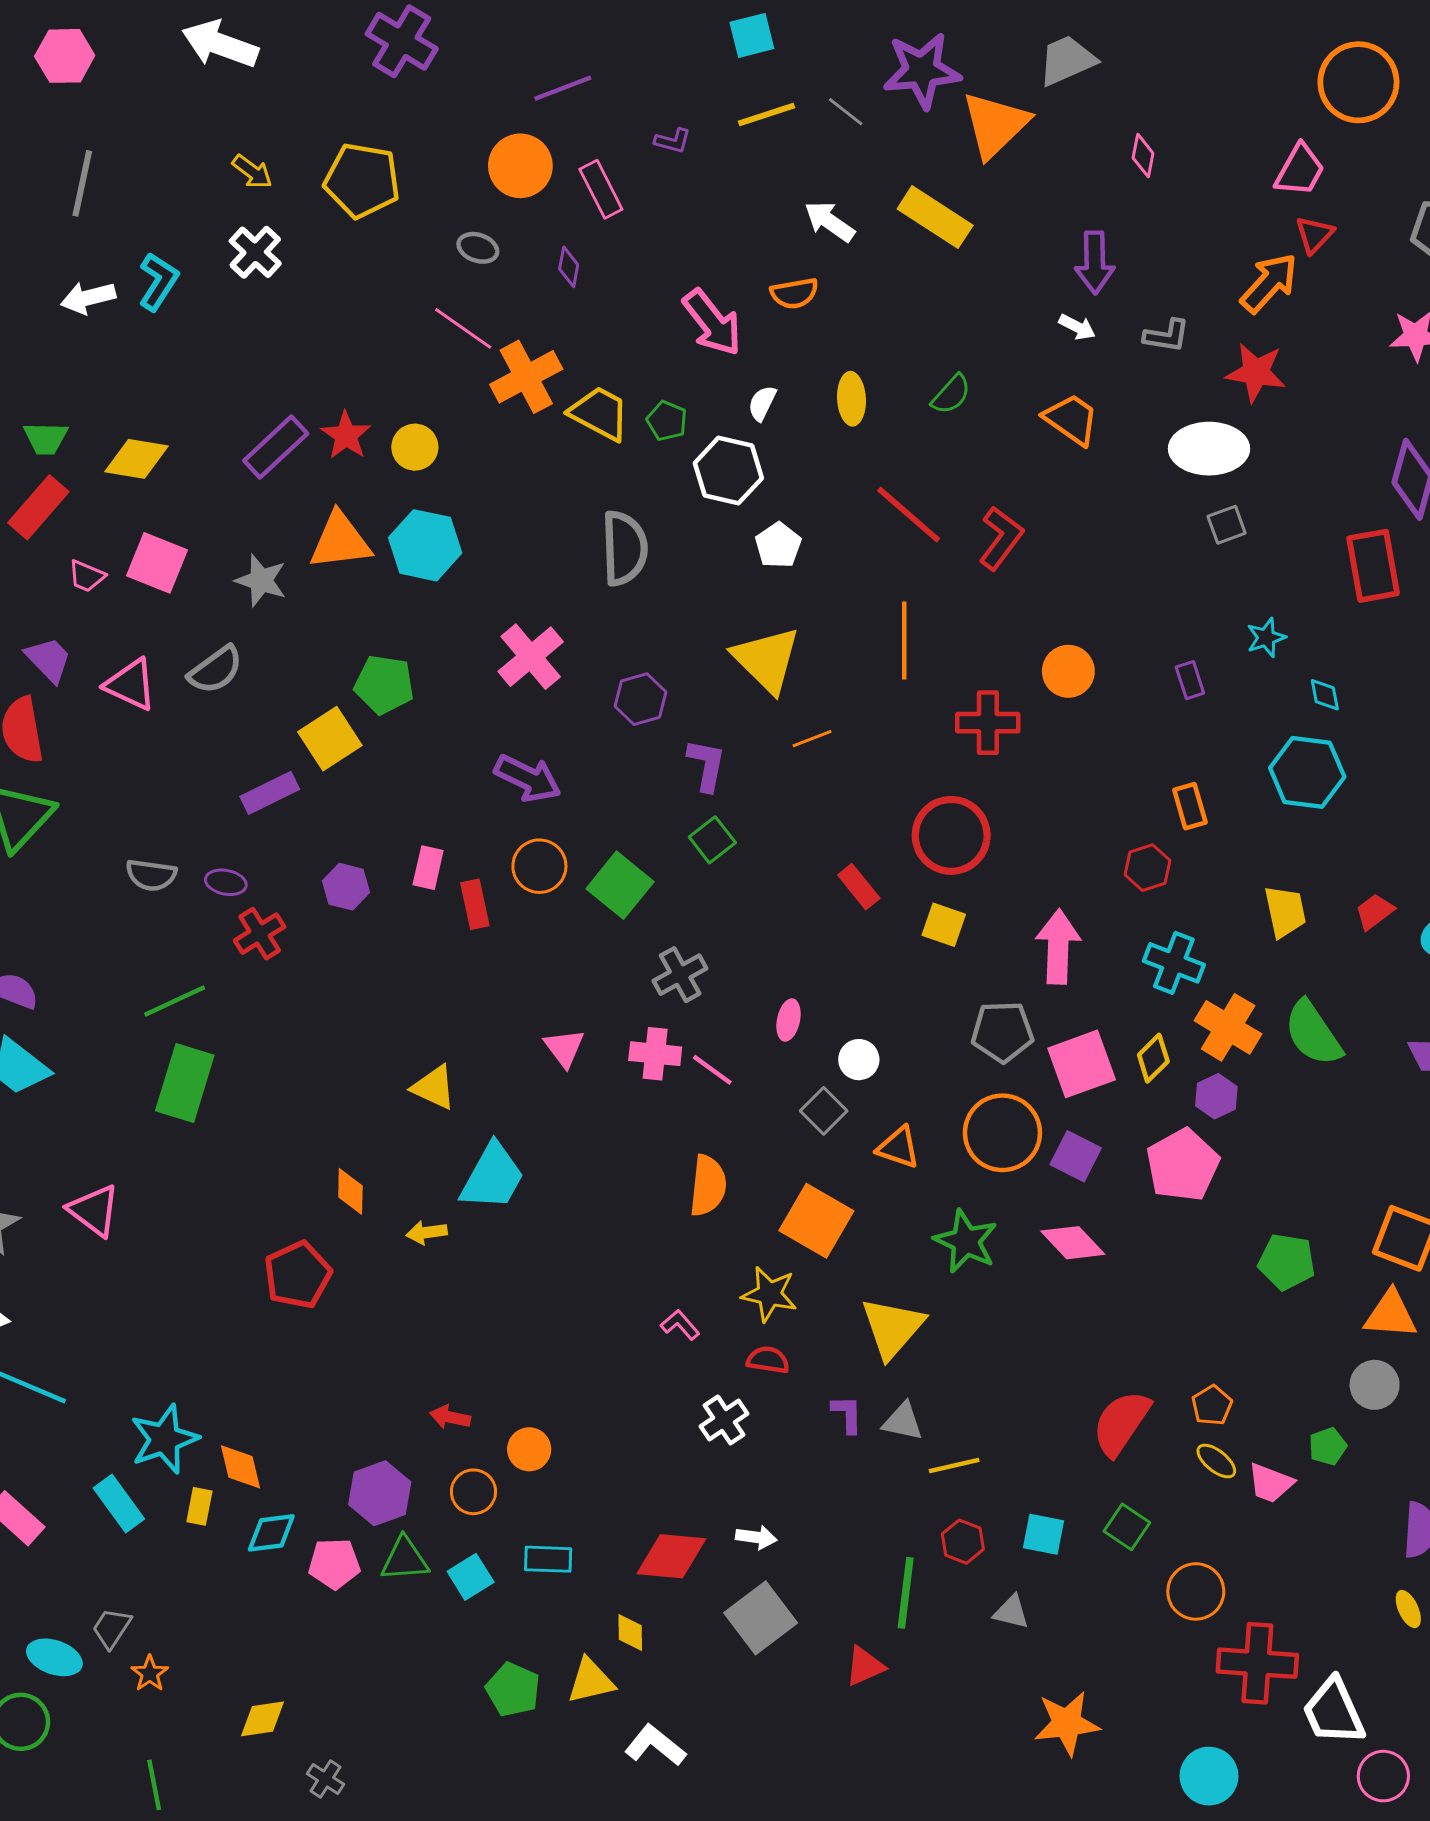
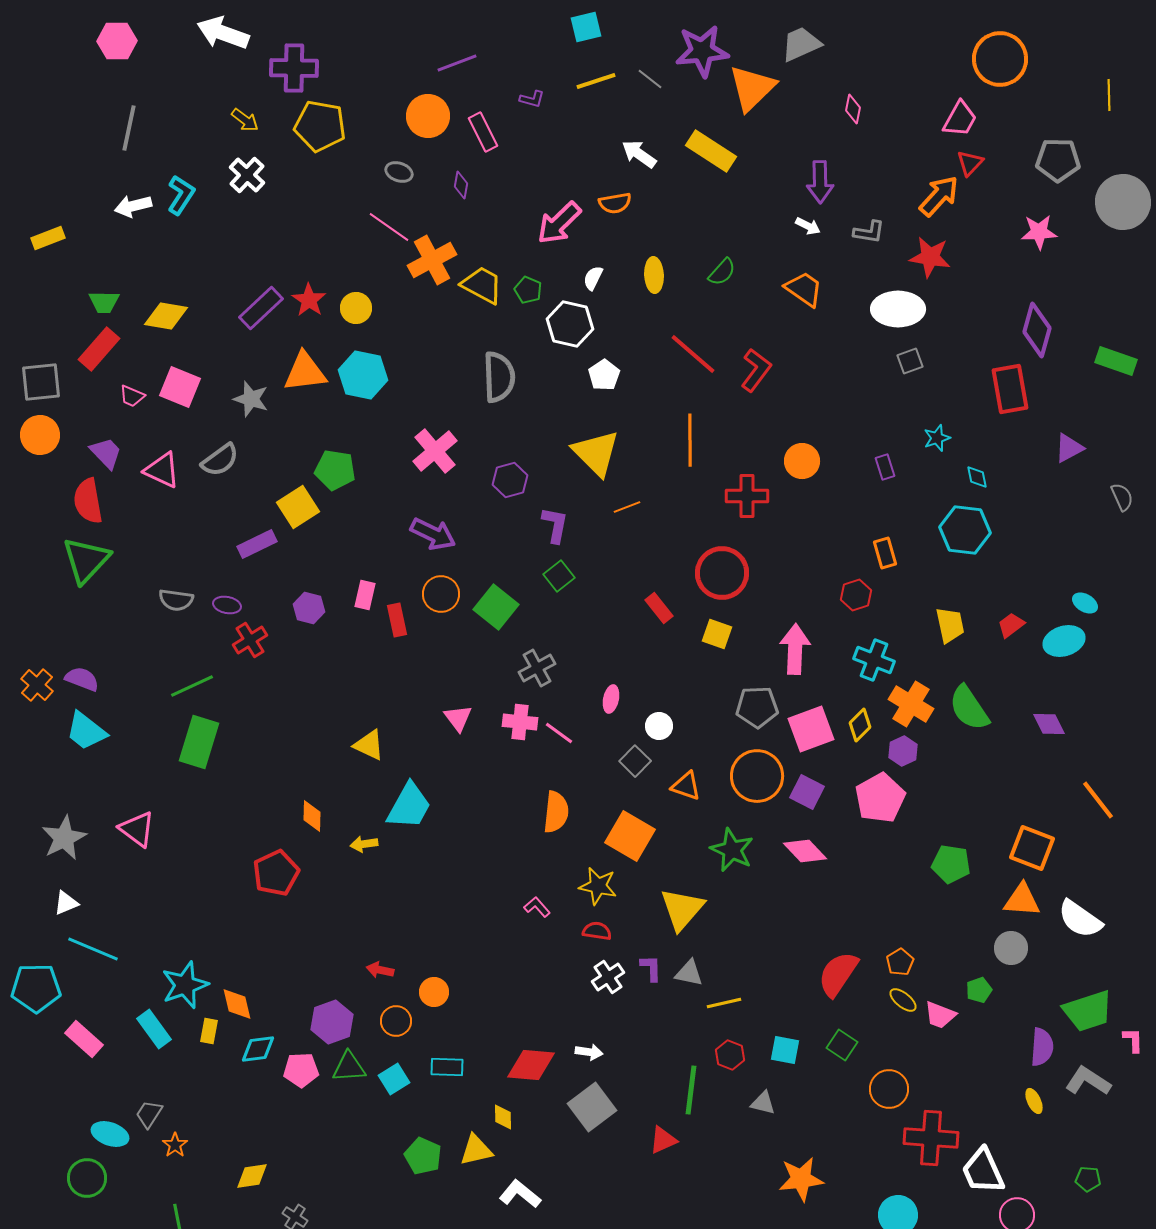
purple cross: (402, 41) -> (294, 68), moved, turned -30
pink arrow: (712, 323) -> (559, 223), turned 84
white cross: (724, 1420) -> (608, 977), moved

